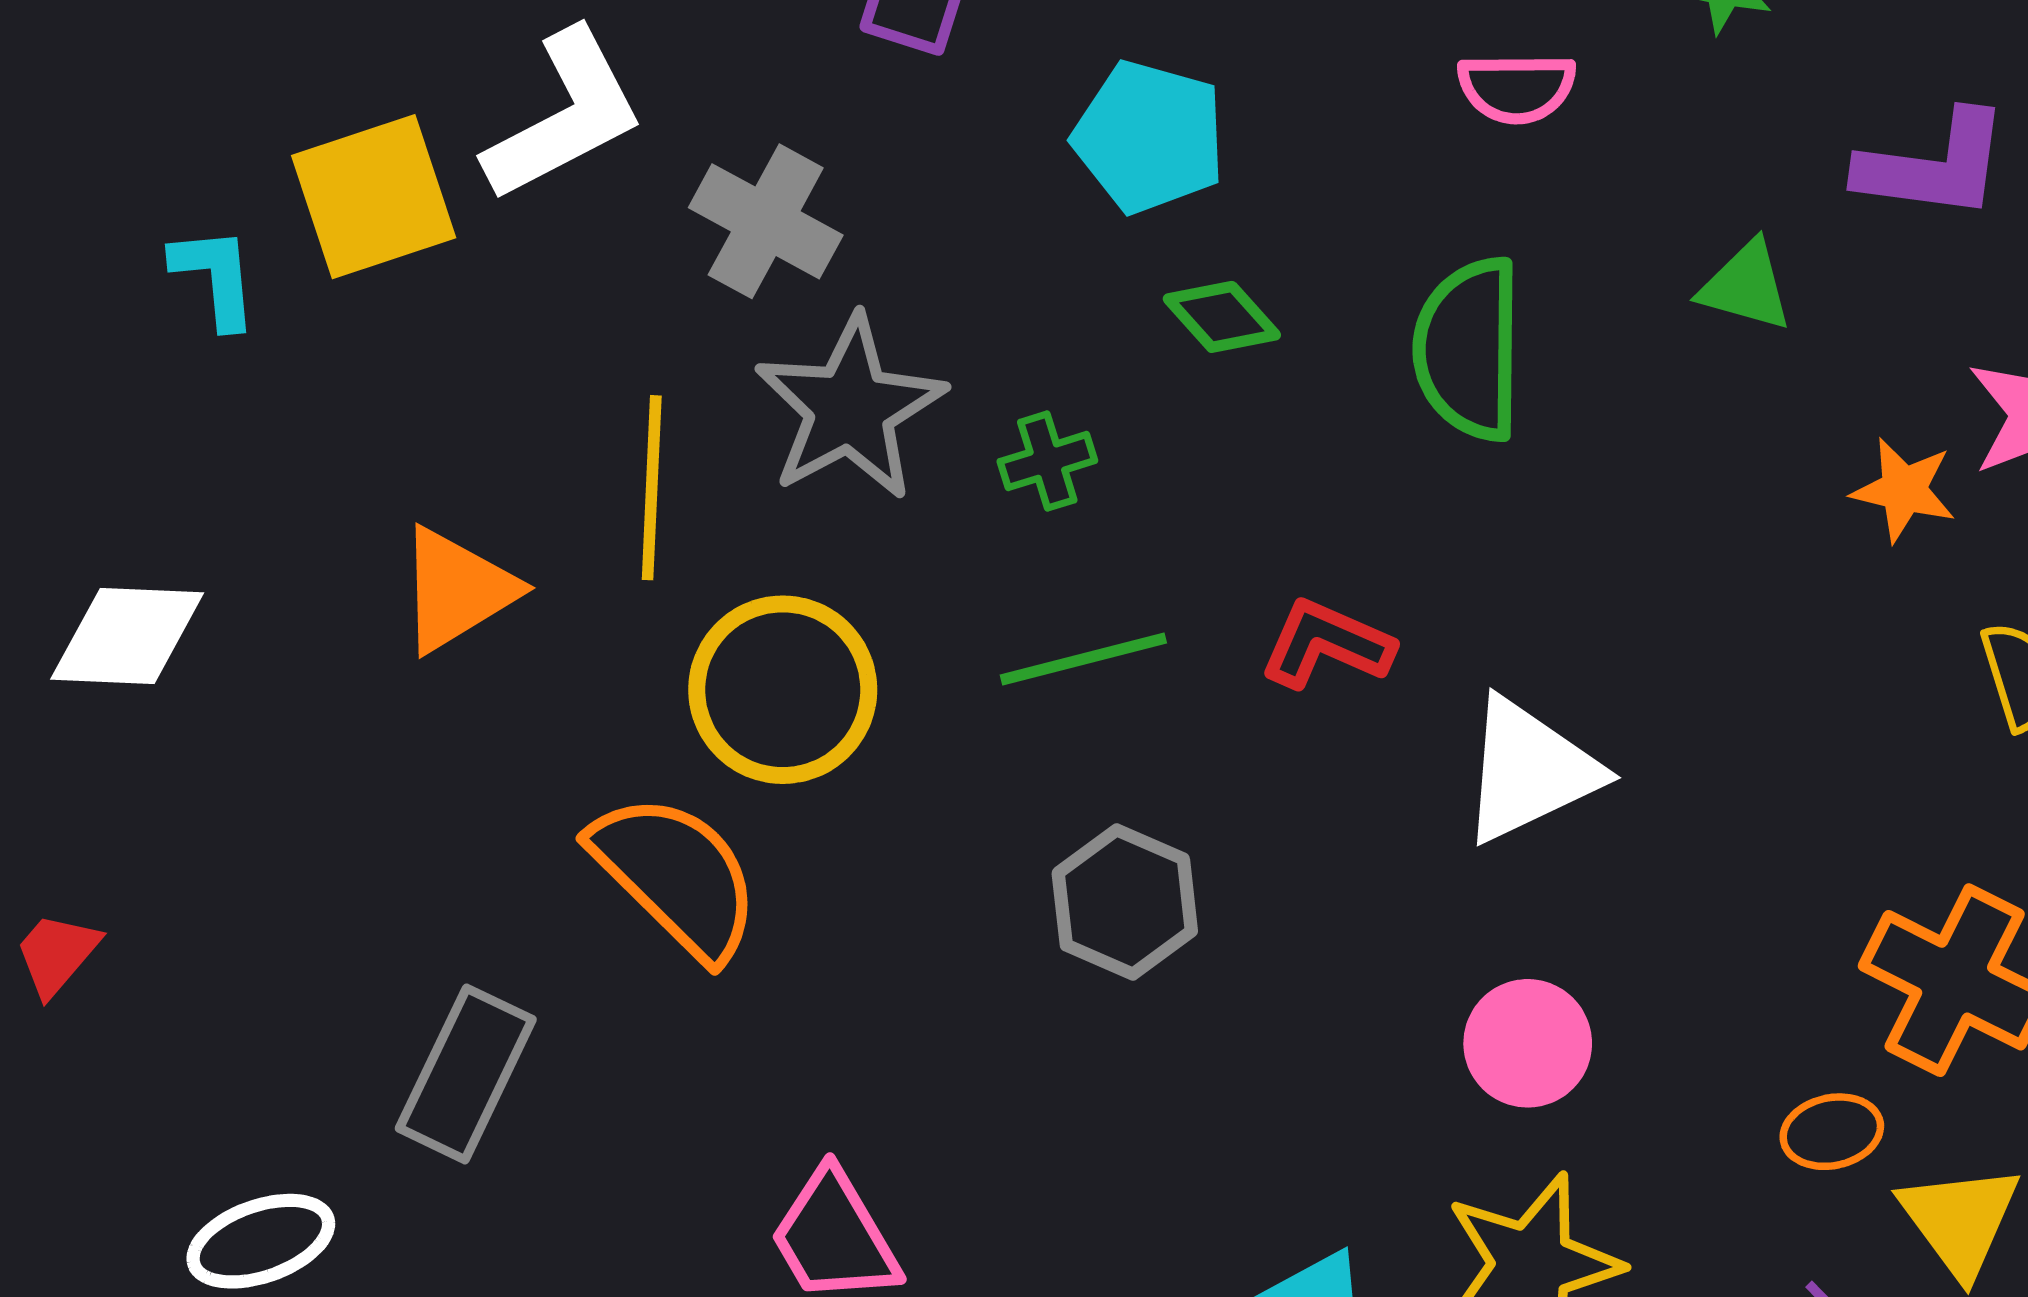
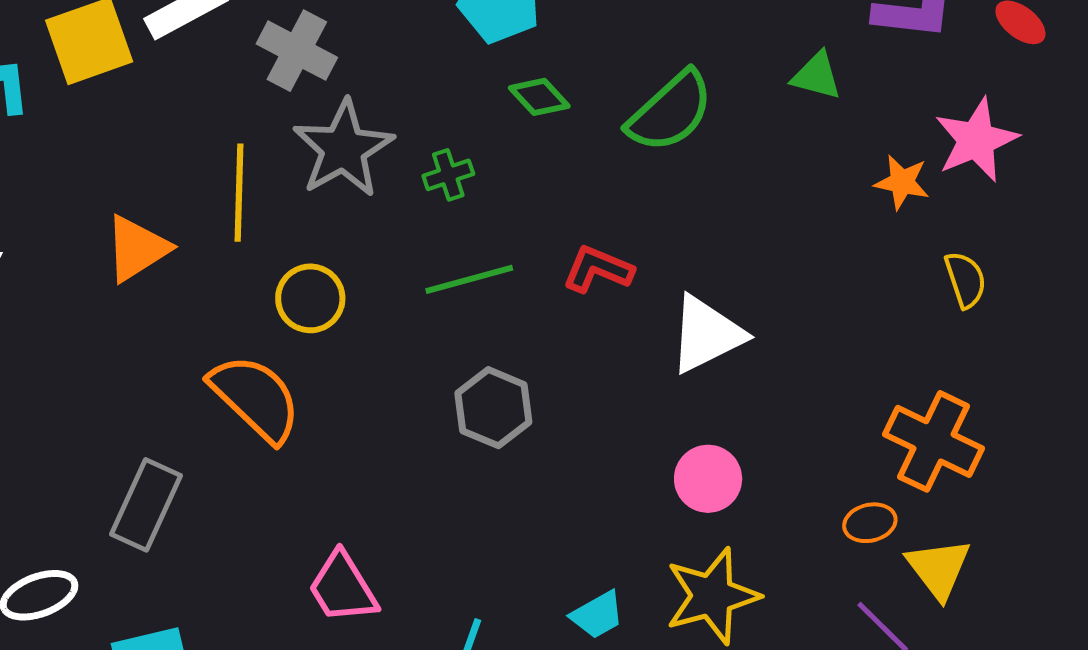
green semicircle: (1469, 349) -> (670, 112), turned -132
yellow circle: (783, 690) -> (310, 298), size x0.7

